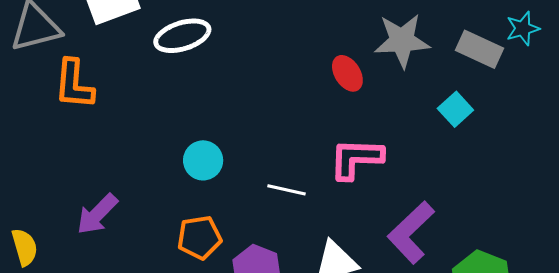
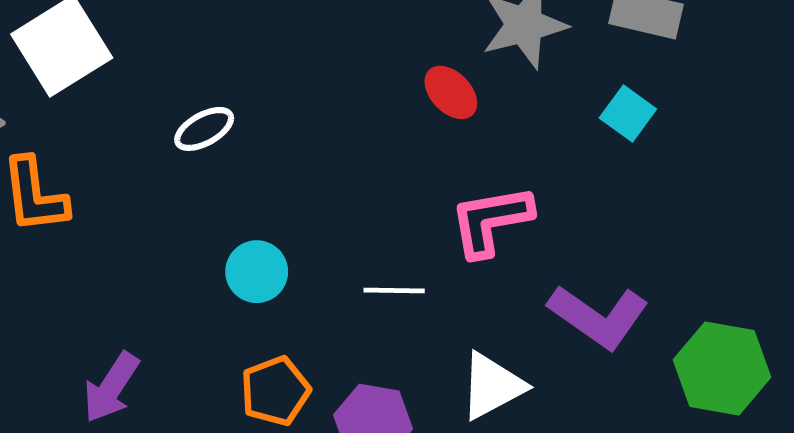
white ellipse: (182, 36) -> (204, 129), moved, size x0.7
purple L-shape: (411, 232) -> (598, 317), turned -90

